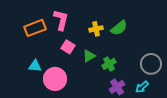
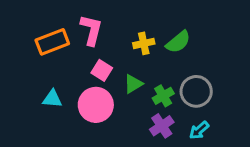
gray circle: (151, 64) -> (196, 91), moved
pink circle: (55, 79) -> (96, 105), moved
purple cross: (117, 87) -> (162, 126), moved
cyan arrow: (142, 87) -> (199, 130), moved

